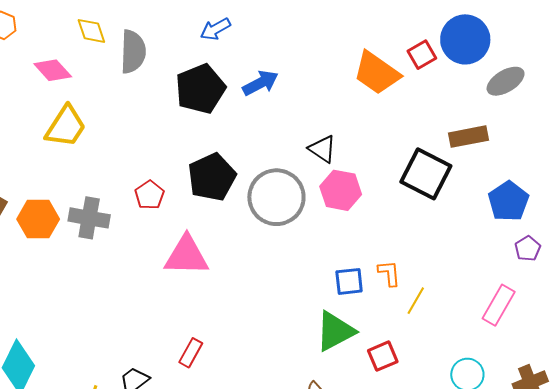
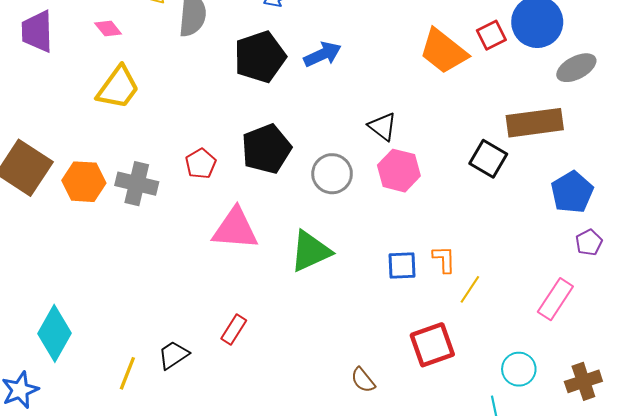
pink diamond: (53, 70) -> (108, 29), size x0.7
brown rectangle: (469, 137) -> (535, 123), size x1.4
black square: (426, 174) -> (488, 159), size x0.7
gray circle: (276, 197) -> (332, 174), size x0.7
green triangle: (335, 331) -> (310, 251), moved
red square: (383, 356) -> (432, 345), size x1.4

